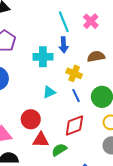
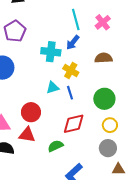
blue arrow: (64, 45) -> (73, 42), turned 35
yellow cross: (74, 73) -> (71, 70), moved
blue line: (76, 96) -> (70, 93), moved
red triangle: (41, 140) -> (27, 135), moved

